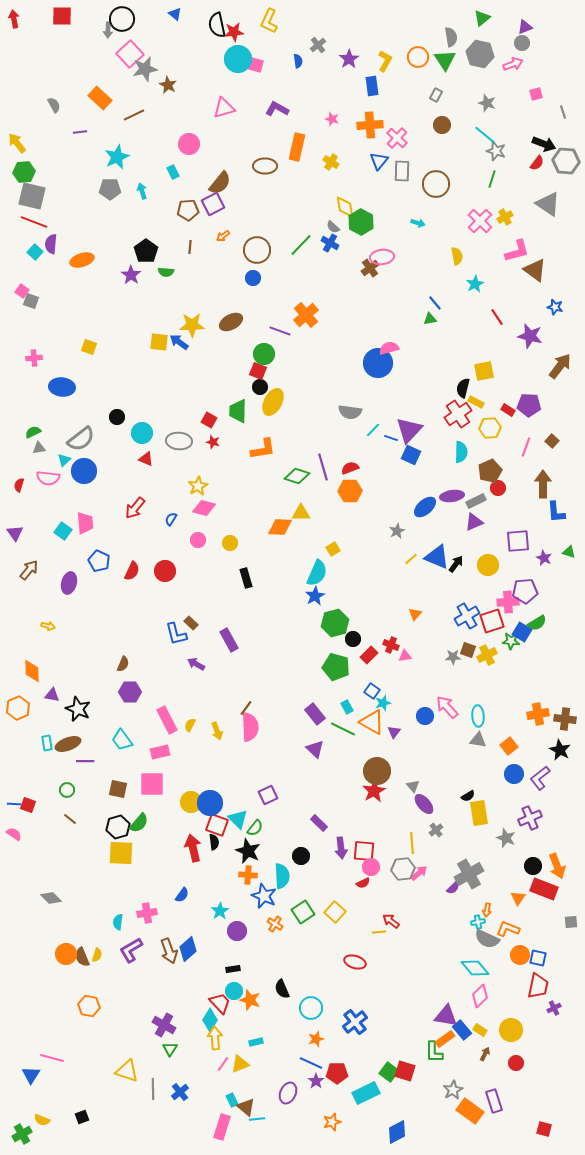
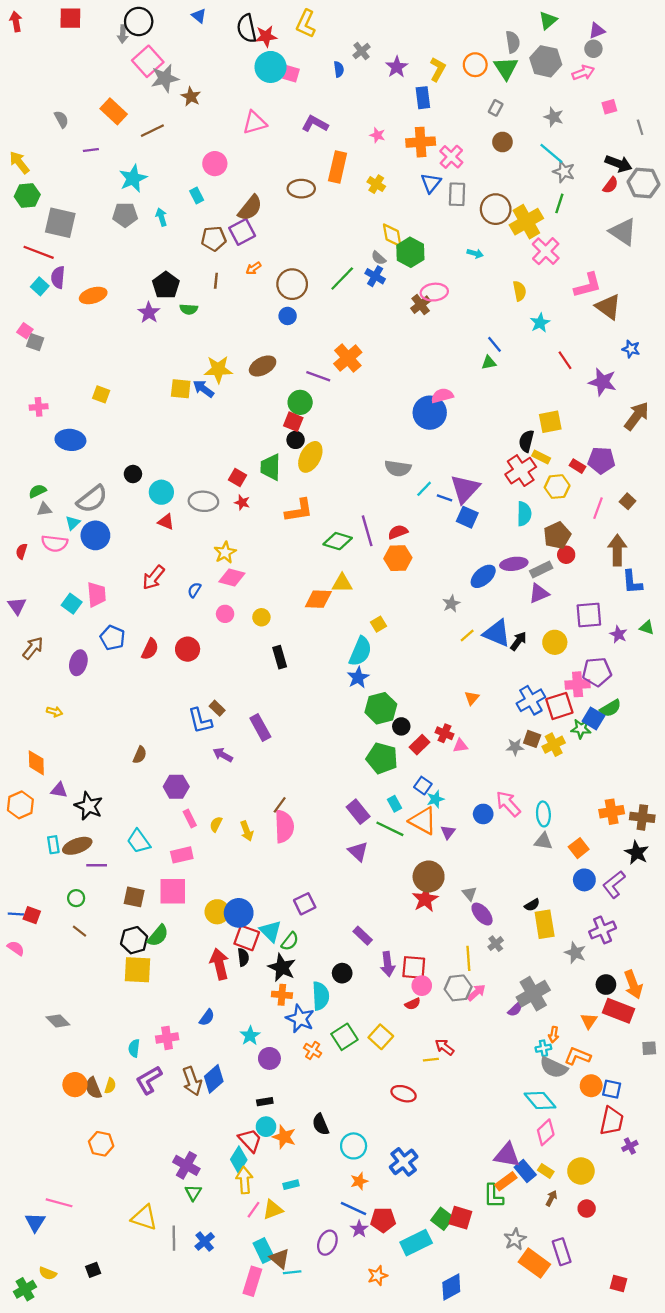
gray square: (32, 196) -> (60, 223), moved
yellow cross: (505, 217) -> (526, 222), moved, size x1.8
purple hexagon: (130, 692) -> (176, 787), moved
pink rectangle: (167, 720) -> (190, 819), size x0.6
cyan rectangle: (232, 1100) -> (264, 1251), size x1.5

